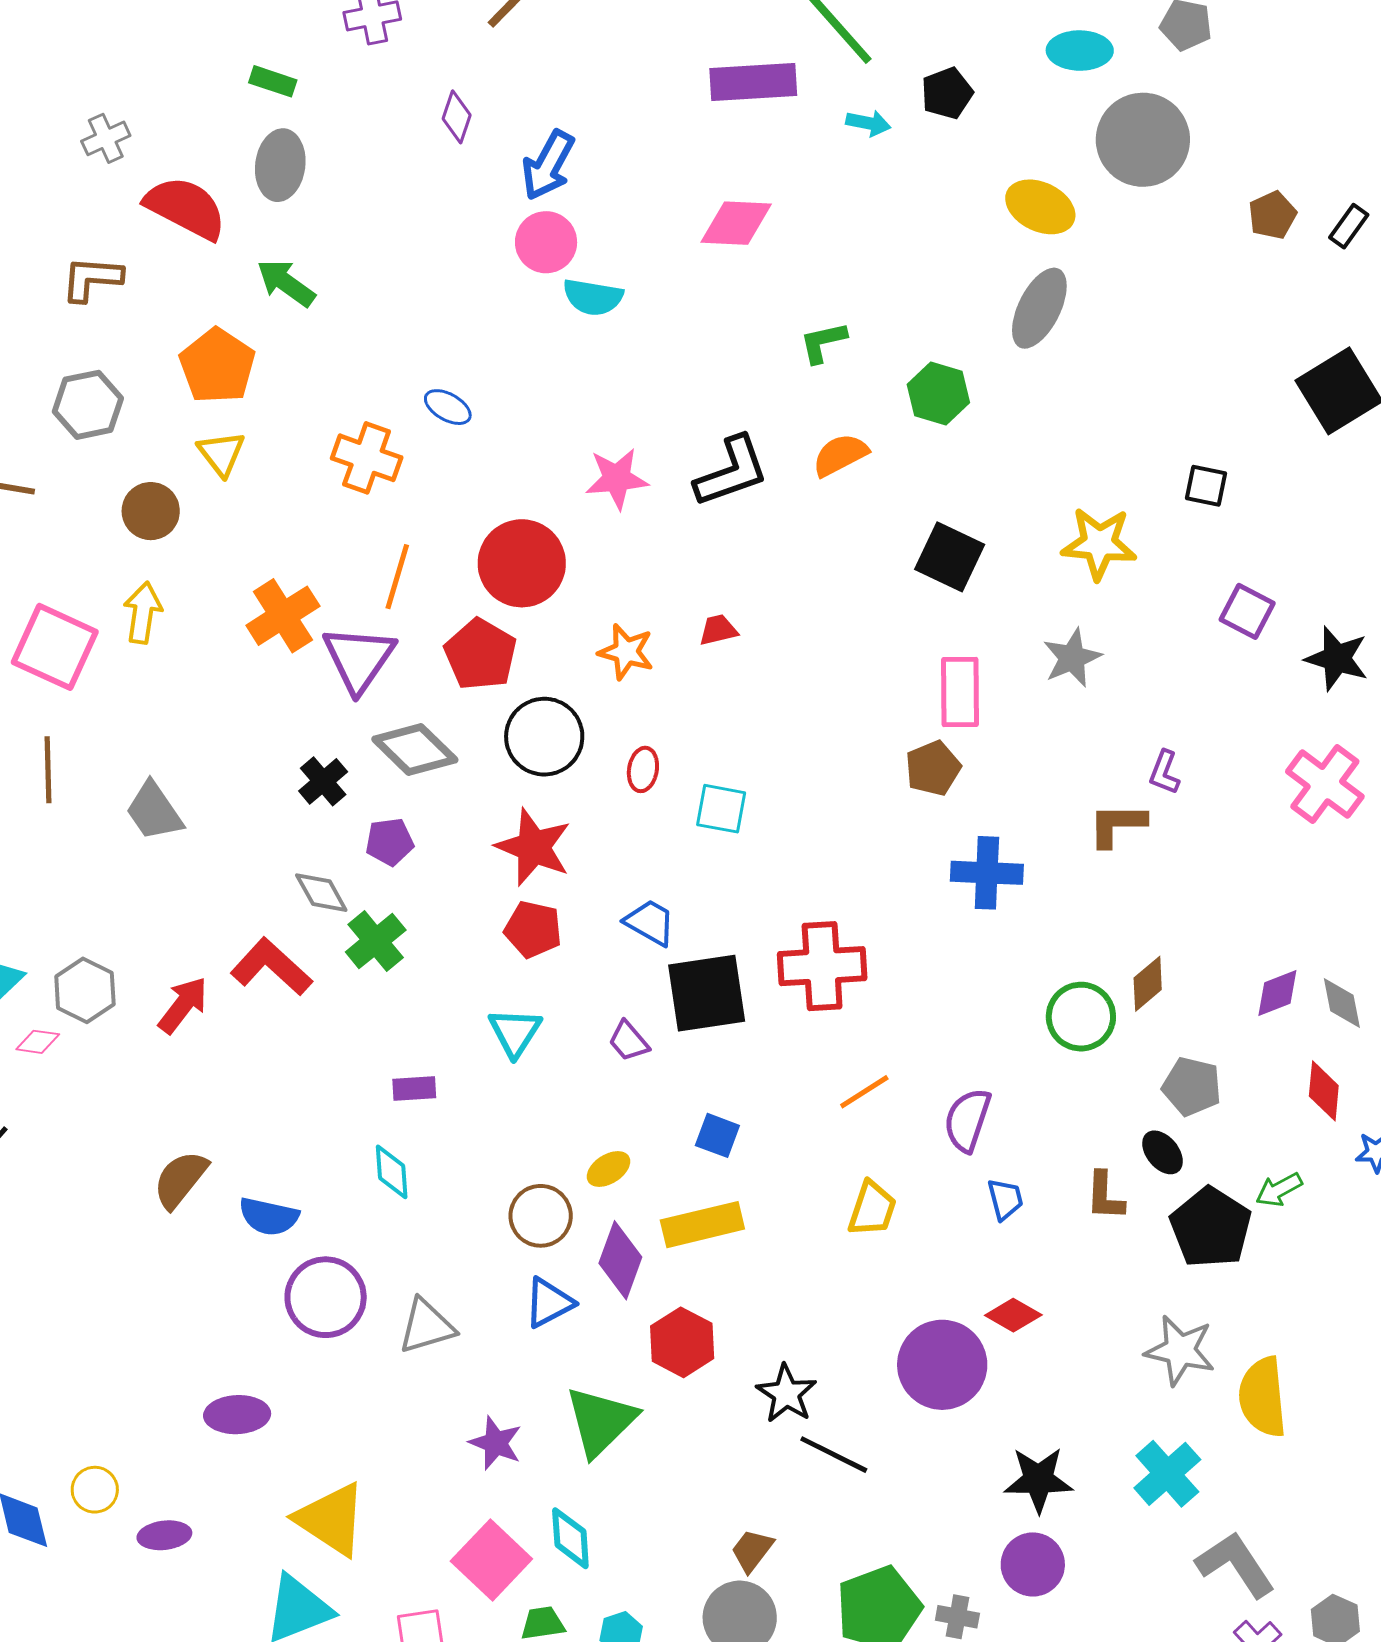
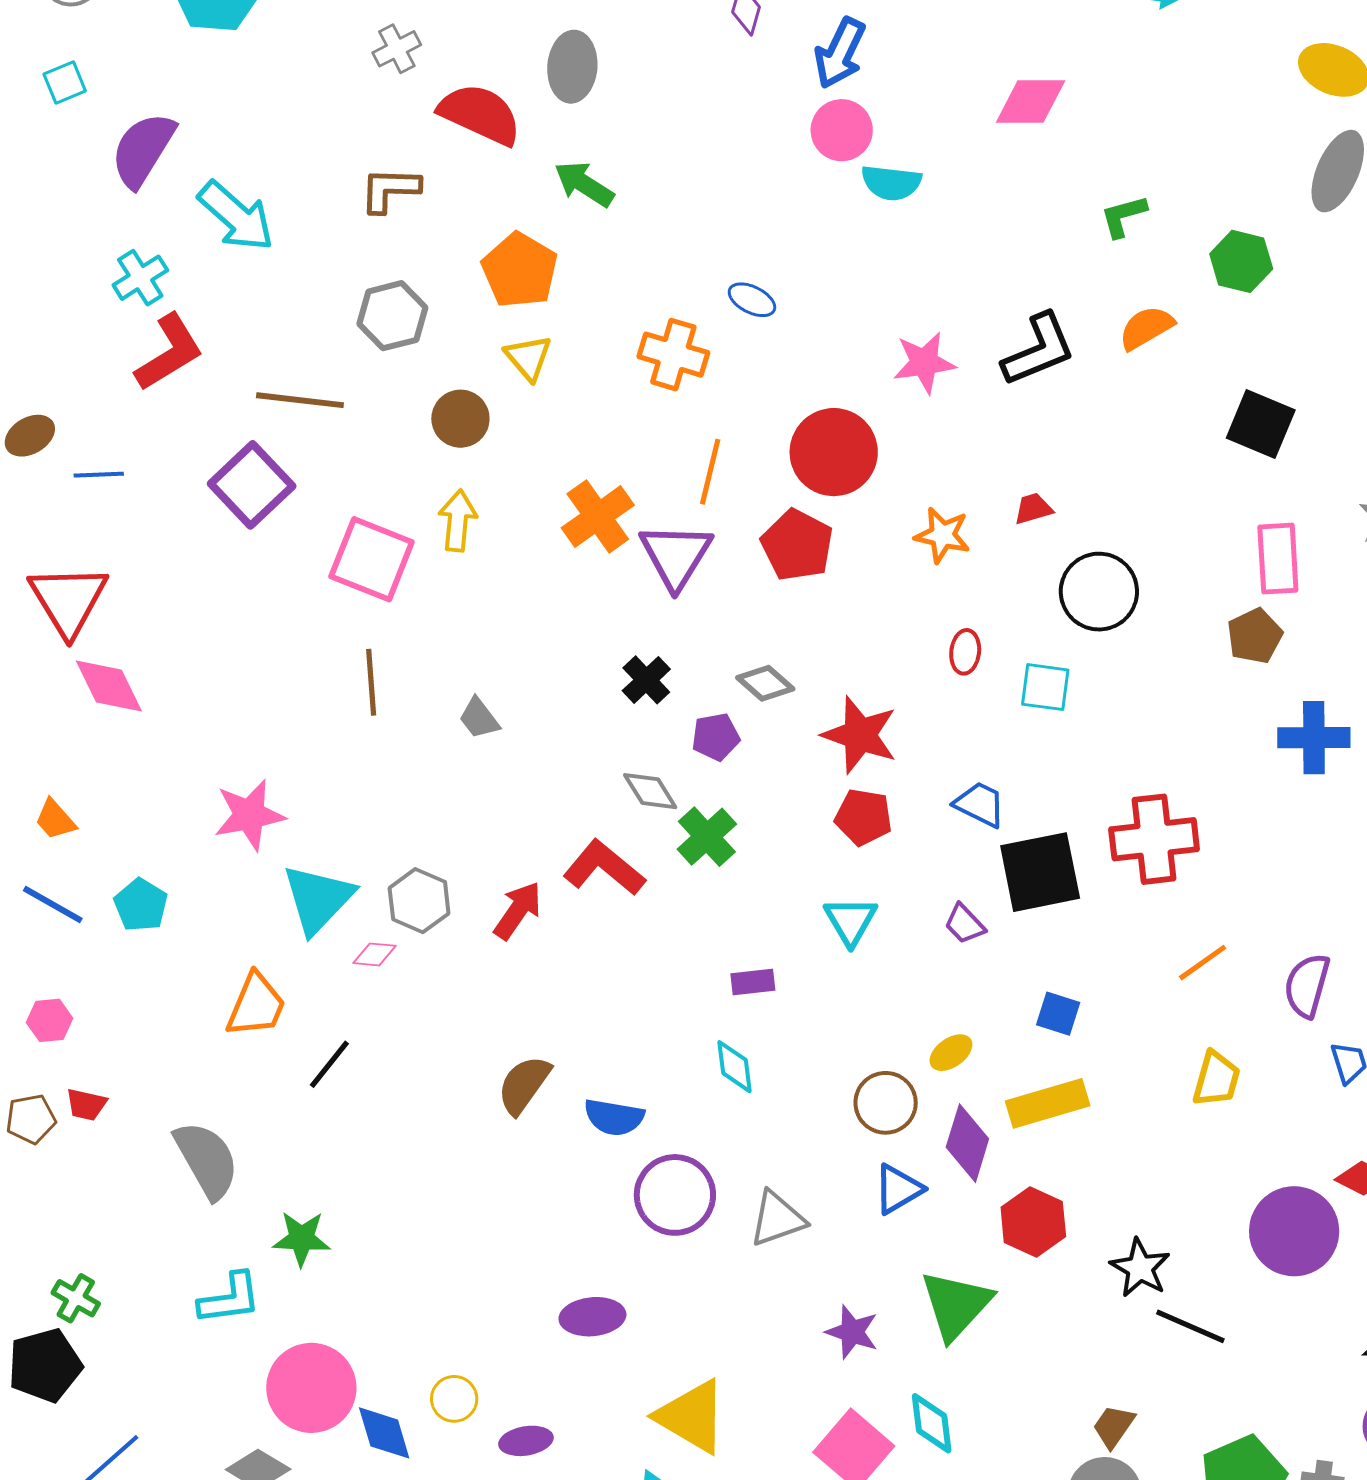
black circle: (544, 737) -> (1099, 592), moved
gray diamond: (415, 749) -> (765, 683), moved, size x0.7
gray trapezoid: (154, 811) -> (479, 718), size x0.7

